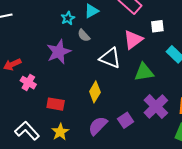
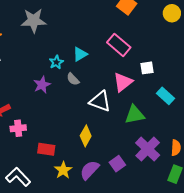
purple star: (59, 52) -> (42, 85), moved, size x0.7
pink cross: (28, 83) -> (18, 128), turned -35
yellow star: (60, 132) -> (63, 170), moved

